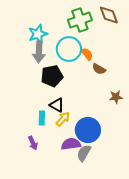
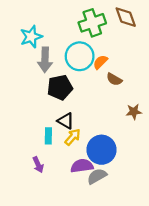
cyan star: (38, 34) -> (31, 37), moved
orange semicircle: (87, 54) -> (100, 62), turned -96
gray semicircle: (84, 153) -> (97, 176), turned 30

